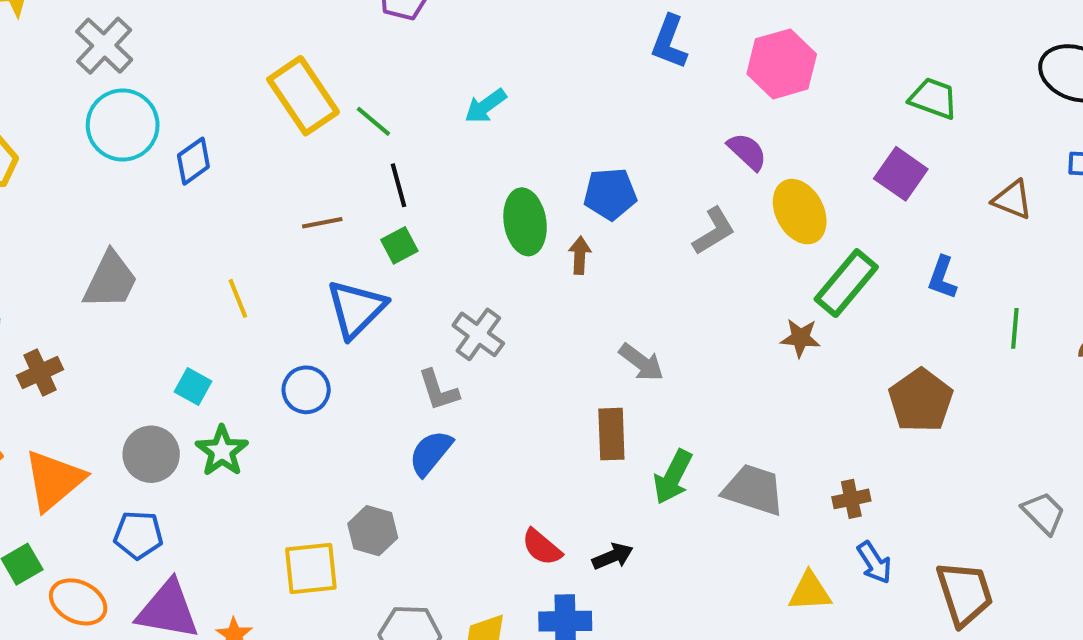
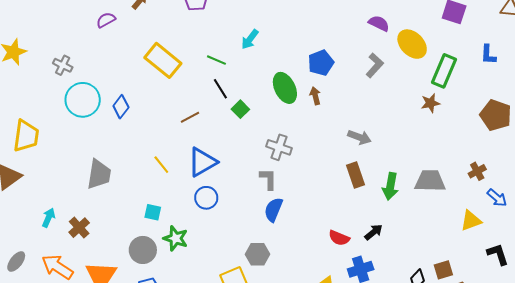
gray cross: (104, 46) -> (63, 65), size x0.7
green line: (373, 121) -> (216, 60), moved
green square: (399, 245) -> (240, 109), moved
blue triangle: (356, 309) -> (202, 162), moved, turned 32
gray L-shape: (438, 390) -> (268, 179), turned -145

